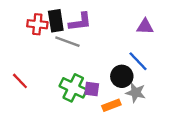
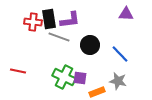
purple triangle: (145, 27) -> (126, 14), moved
black circle: (122, 76) -> (90, 45), moved
red line: (20, 81) -> (18, 71), turned -35

